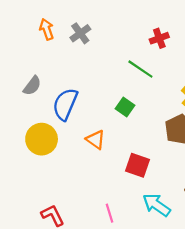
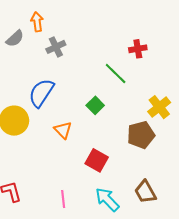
gray cross: (80, 33) -> (56, 47), moved
gray semicircle: (32, 86) -> (15, 39), moved

